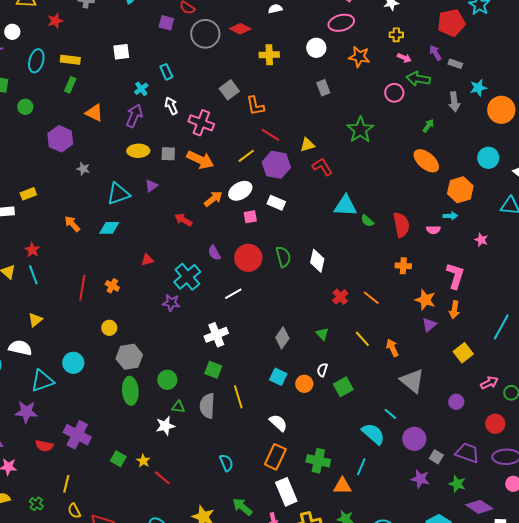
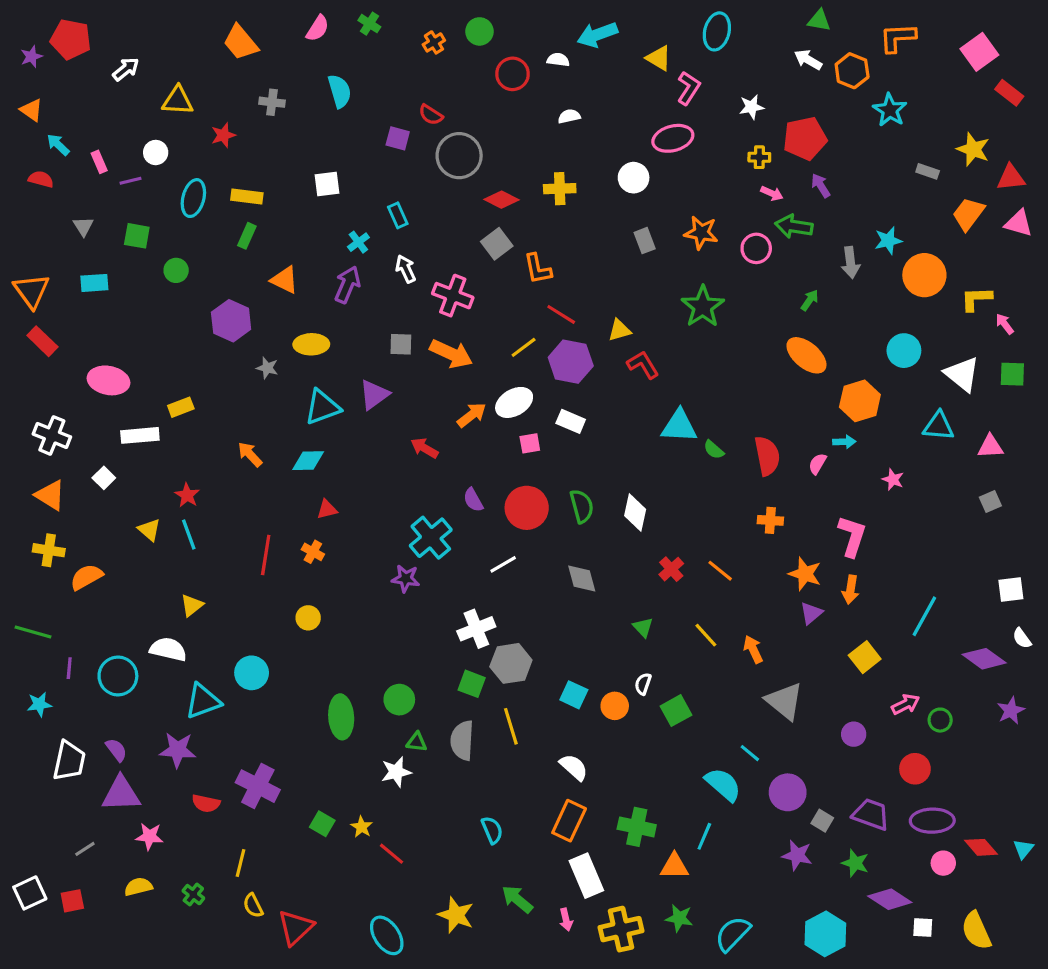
red pentagon: (451, 23) -> (805, 138), moved
red diamond: (240, 29) -> (502, 200), moved
orange star: (359, 57) -> (701, 233), moved
gray rectangle: (455, 64) -> (928, 171), moved
yellow ellipse: (138, 151) -> (311, 344), moved
purple triangle: (151, 186) -> (374, 395), size x1.5
pink semicircle: (433, 230) -> (817, 464), turned 120
red triangle: (147, 260) -> (327, 509), moved
gray diamond: (282, 338) -> (582, 579), moved, turned -50
gray hexagon: (129, 357) -> (511, 663), moved

